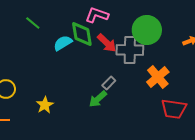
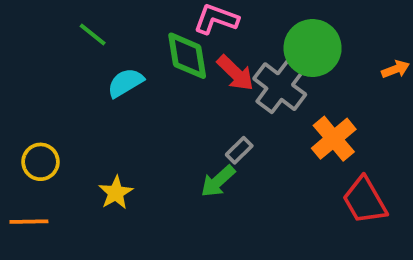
cyan semicircle: (63, 43) -> (125, 83), moved
gray cross: (130, 50) -> (280, 87), turned 36
red trapezoid: (174, 109) -> (365, 200), turned 52

